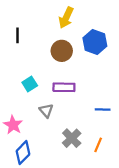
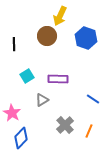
black line: (17, 35) -> (14, 44), moved
brown circle: (62, 51) -> (47, 36), moved
blue line: (103, 109) -> (93, 99), turned 32
gray triangle: (46, 111) -> (42, 100), turned 40

